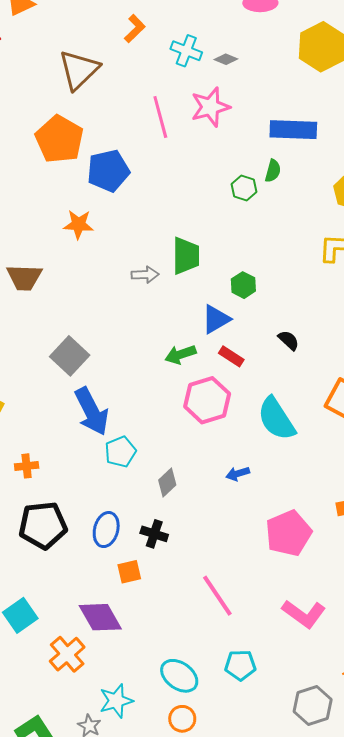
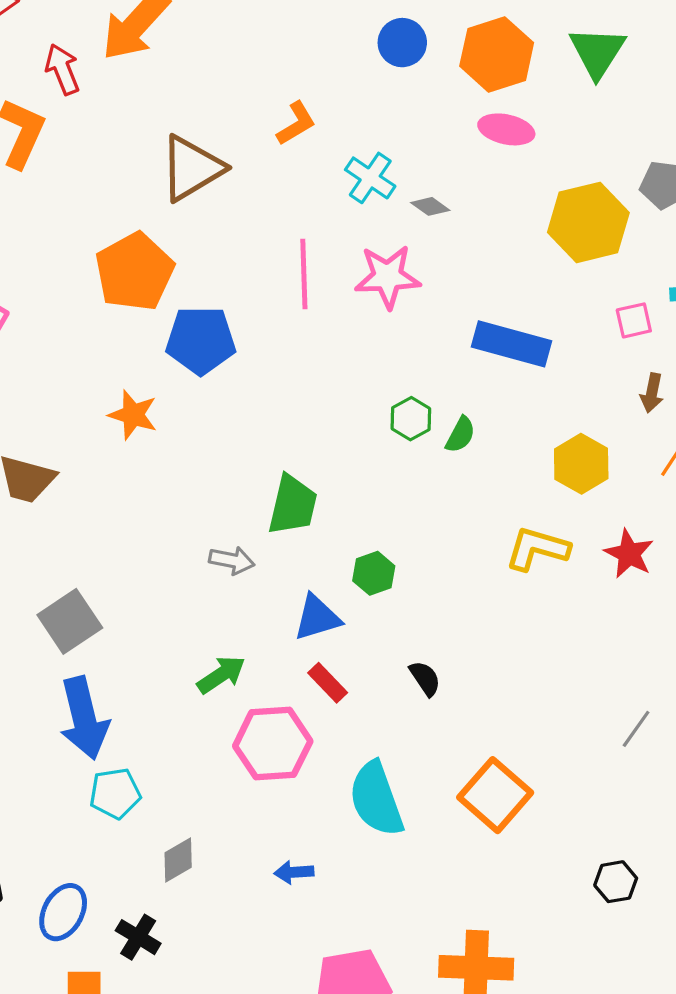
green semicircle: (273, 171) -> (460, 435), moved
gray arrow: (145, 275) -> (232, 560), moved
green arrow: (181, 354) -> (221, 675), moved, turned 152

